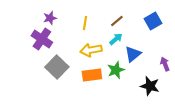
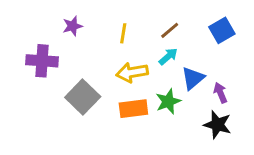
purple cross: (42, 39) -> (42, 61), moved, turned -30
purple arrow: (165, 64) -> (220, 93), moved

